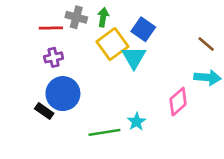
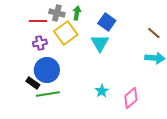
yellow square: (112, 44) -> (66, 33), moved
pink diamond: (178, 102) -> (131, 98), moved
green line: (104, 132) -> (48, 94), moved

